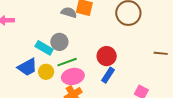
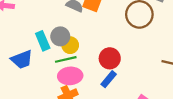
cyan rectangle: (44, 48) -> (43, 41), turned 30
yellow circle: (46, 72) -> (70, 45), moved

